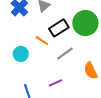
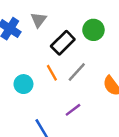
green circle: (85, 23) -> (93, 30), size x0.7
orange line: (42, 41) -> (52, 73), moved, turned 40

